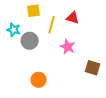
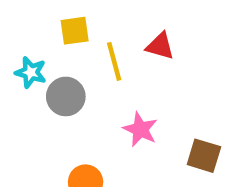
yellow line: (52, 25) -> (114, 61), turned -30
pink star: (68, 47) -> (140, 129), moved

